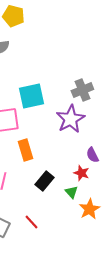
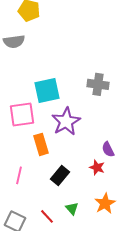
gray cross: (82, 90) -> (98, 84), turned 30
purple star: (70, 119) -> (66, 121), moved
green triangle: (71, 192) -> (72, 208), moved

